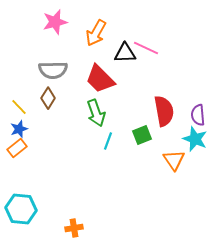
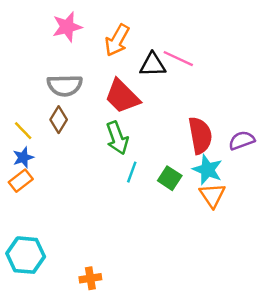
purple semicircle: (198, 115) -> (242, 140), turned 75
green square: (142, 135) -> (170, 178), moved, turned -36
cyan star: (195, 139) -> (208, 170), moved

